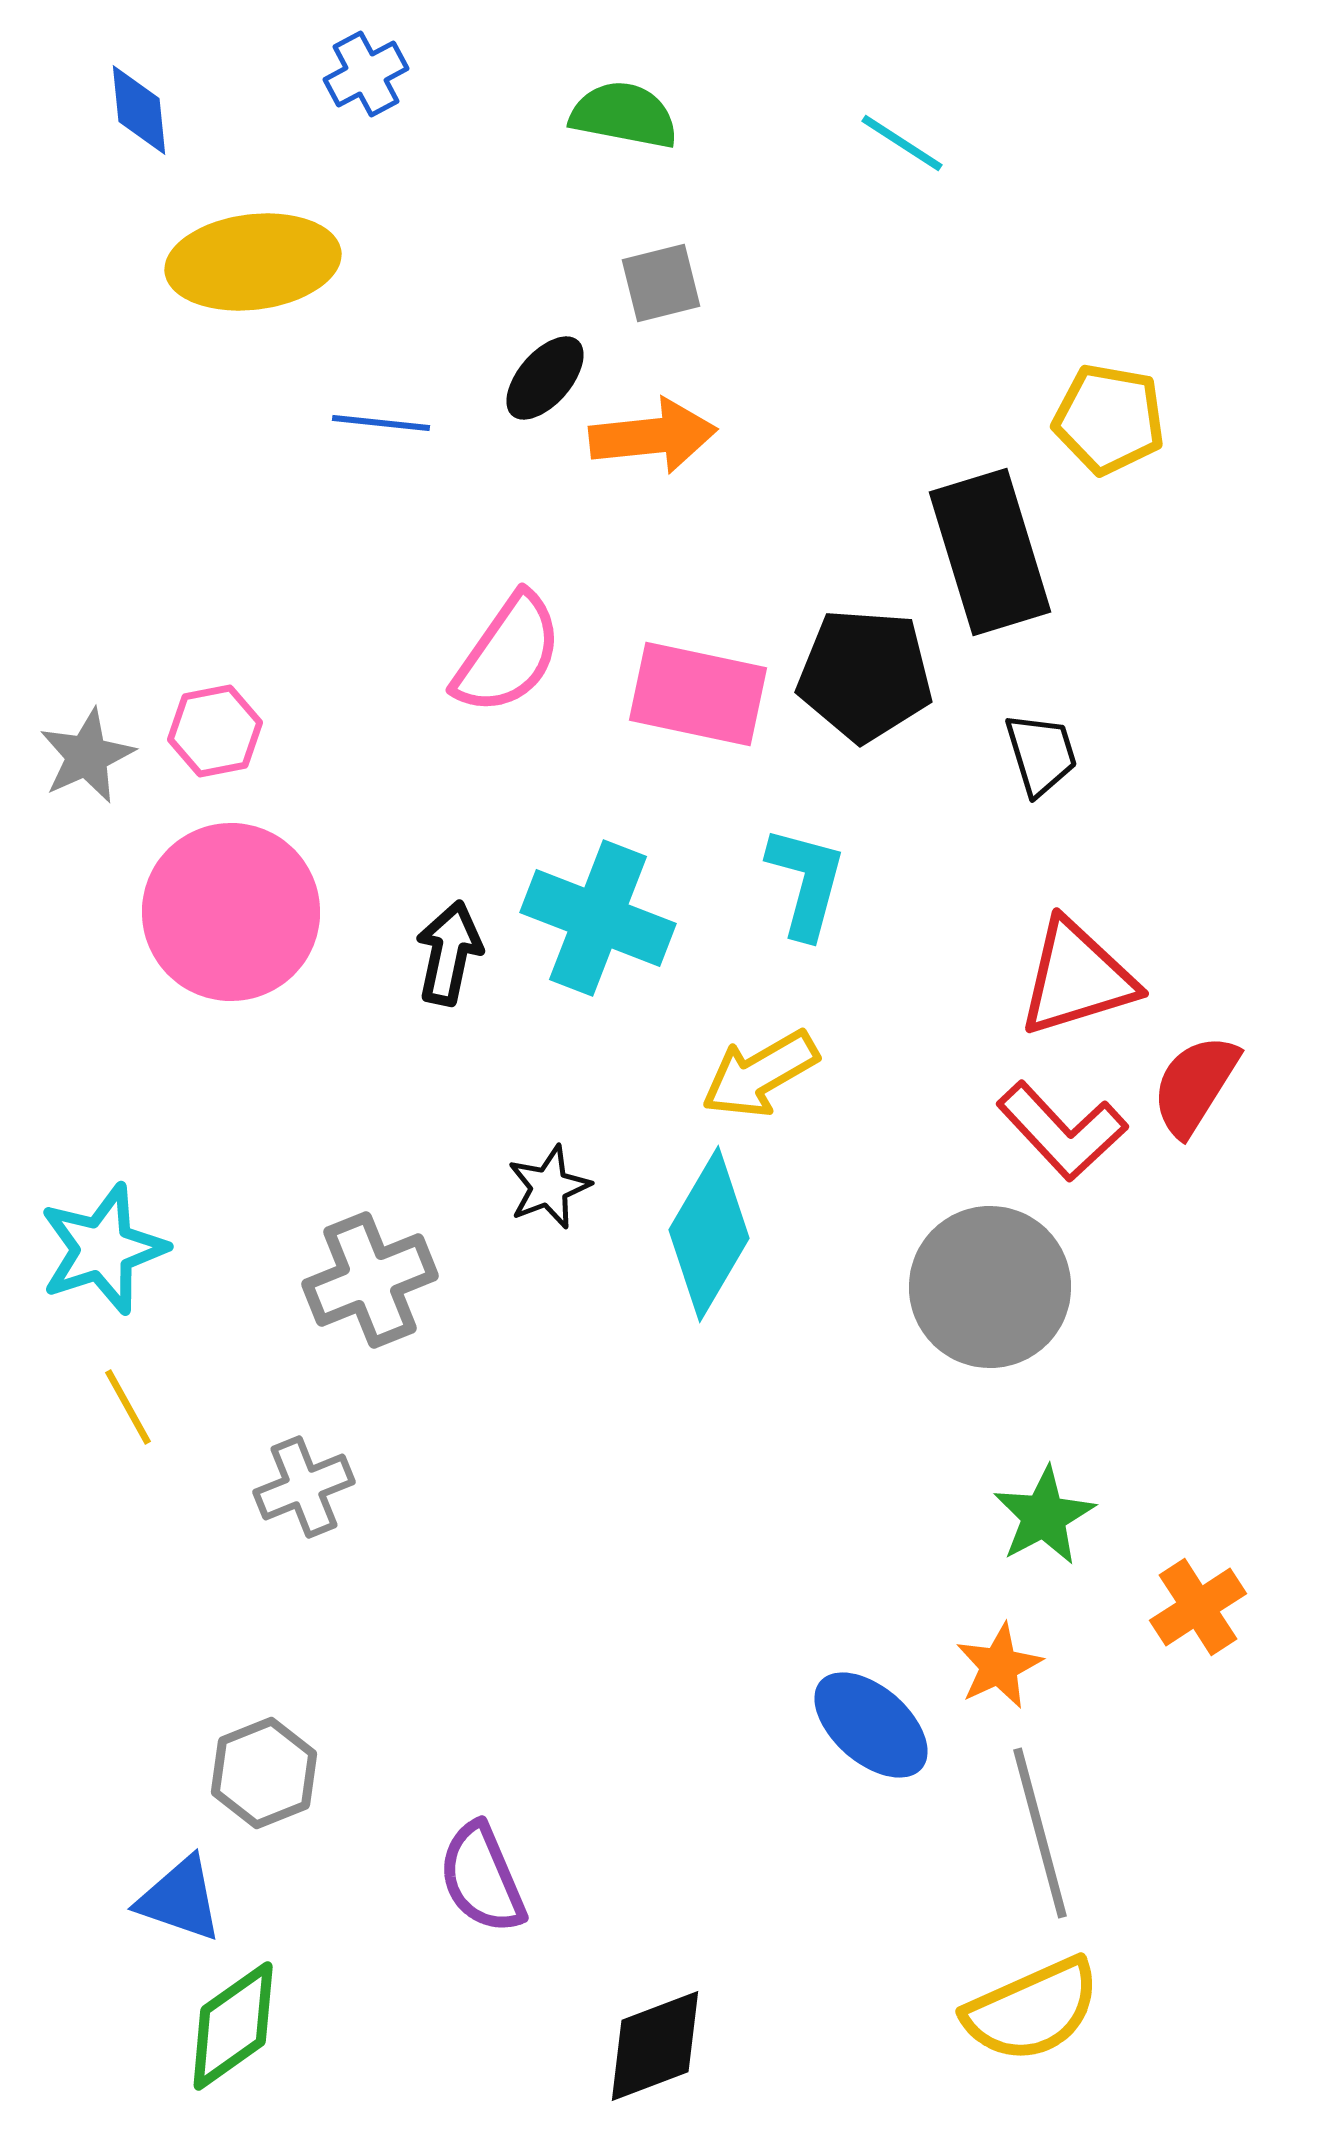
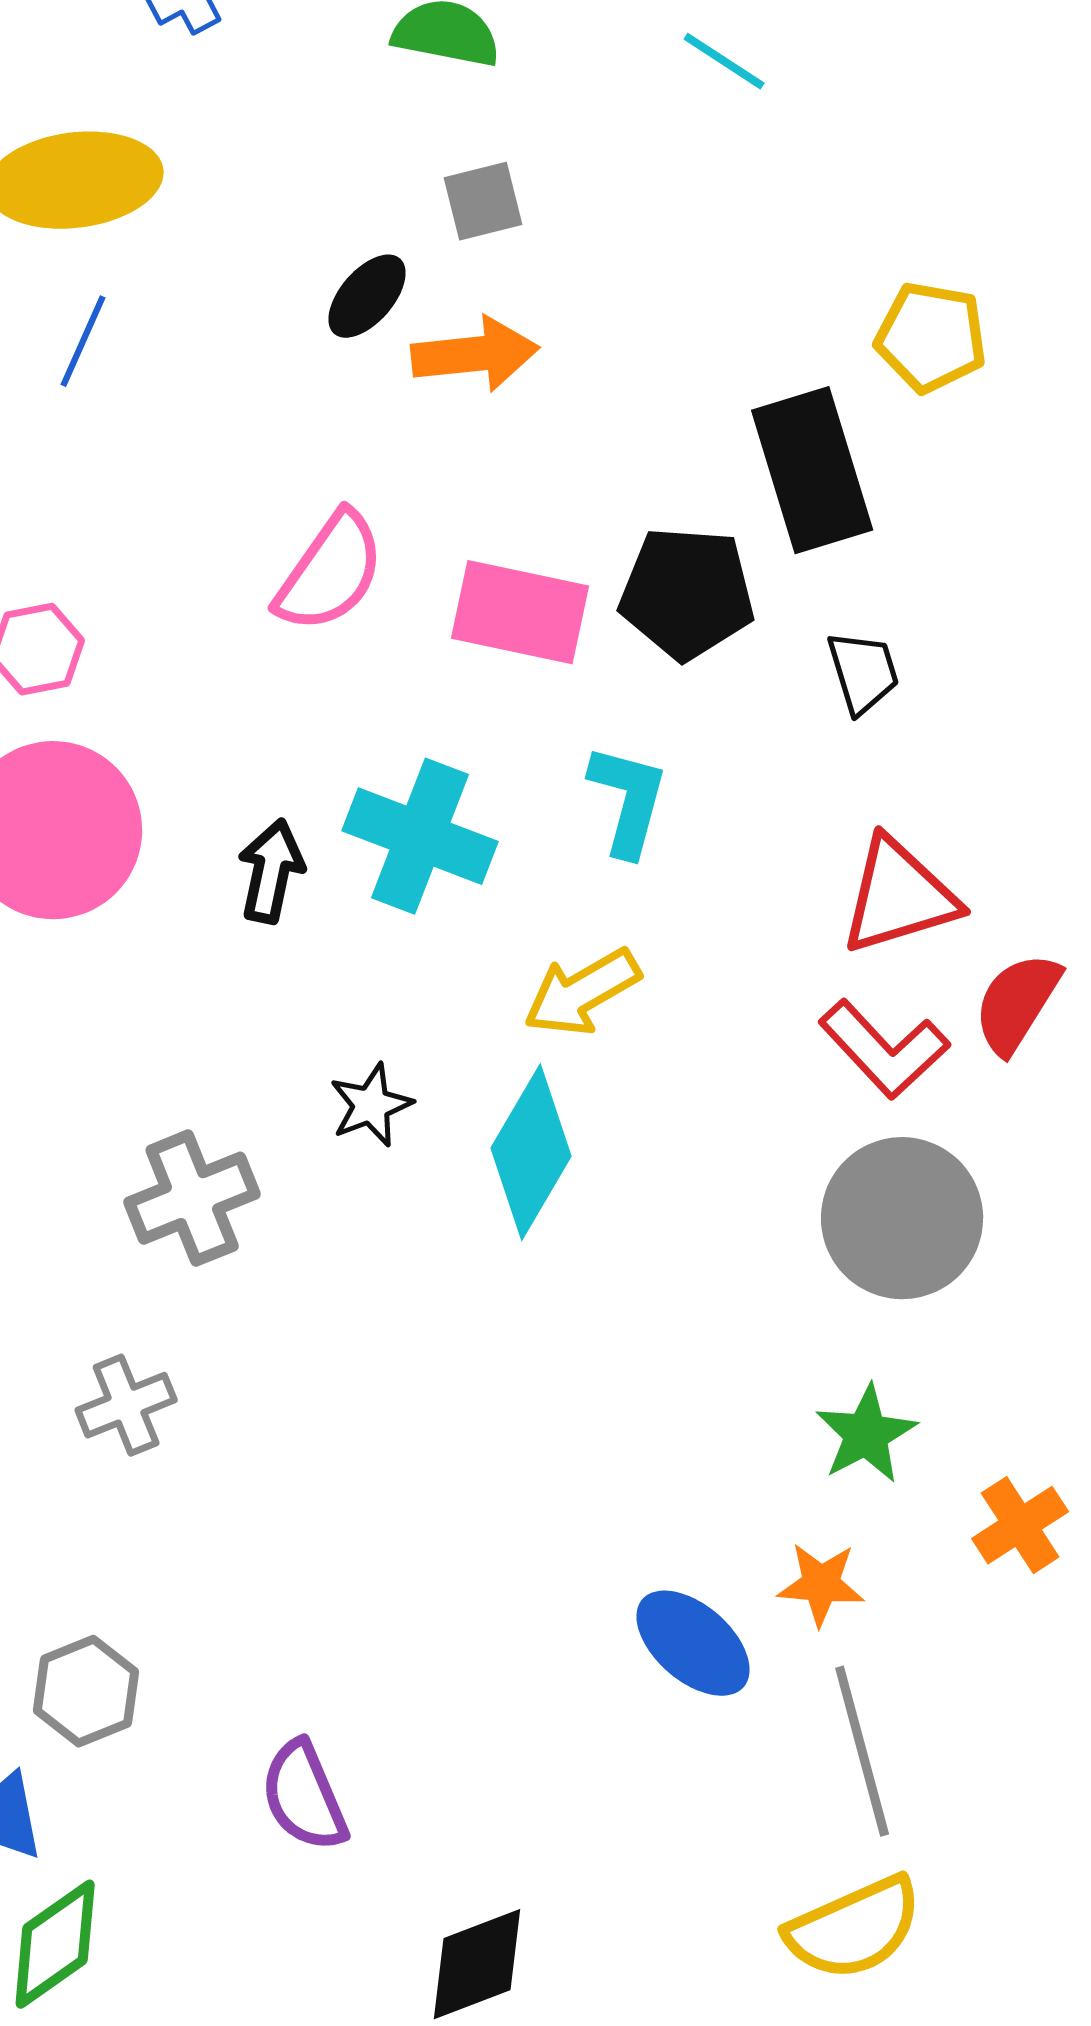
blue line: (381, 423) -> (83, 341), moved, turned -72
gray circle: (990, 1287) -> (902, 1218), moved
orange star: (999, 1666) -> (821, 1584), turned 30

